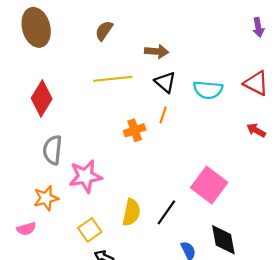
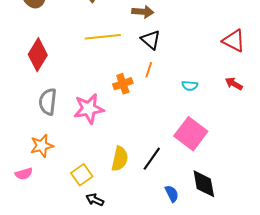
cyan semicircle: (208, 90) -> (190, 86), moved, size x0.6
pink star: (85, 176) -> (89, 109), moved

